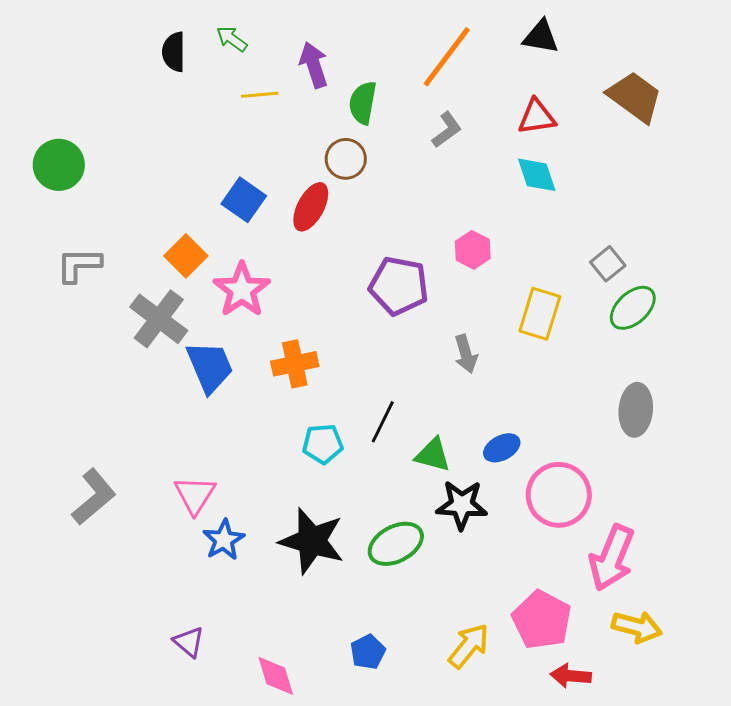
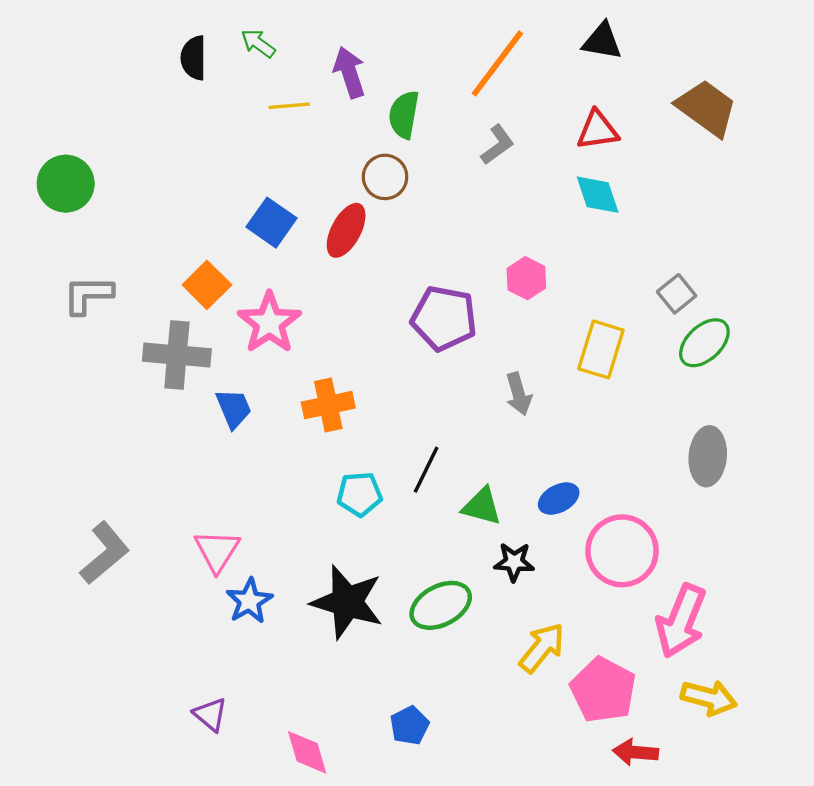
gray cross: (159, 319) -> (177, 355), turned -32
blue trapezoid: (210, 367) -> (234, 408), size x0.7
black star: (462, 505) -> (514, 562), size x0.7
yellow arrow: (469, 646) -> (542, 648), moved

